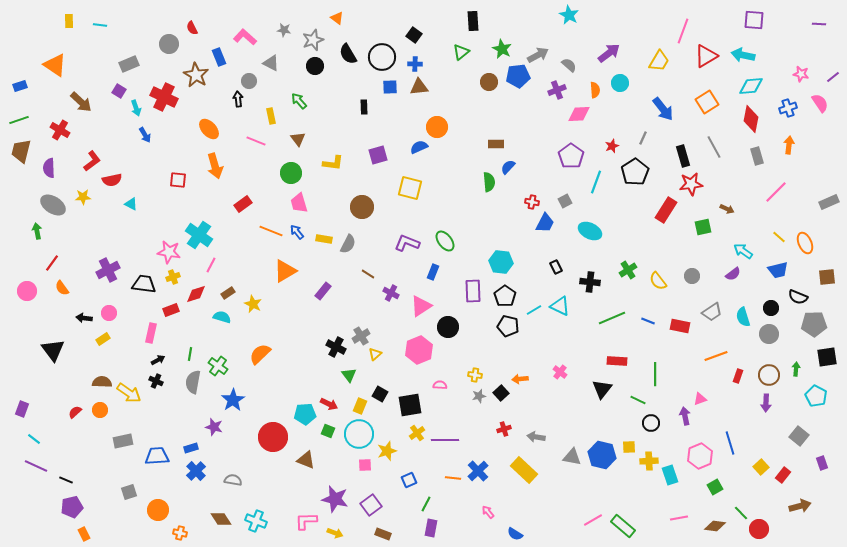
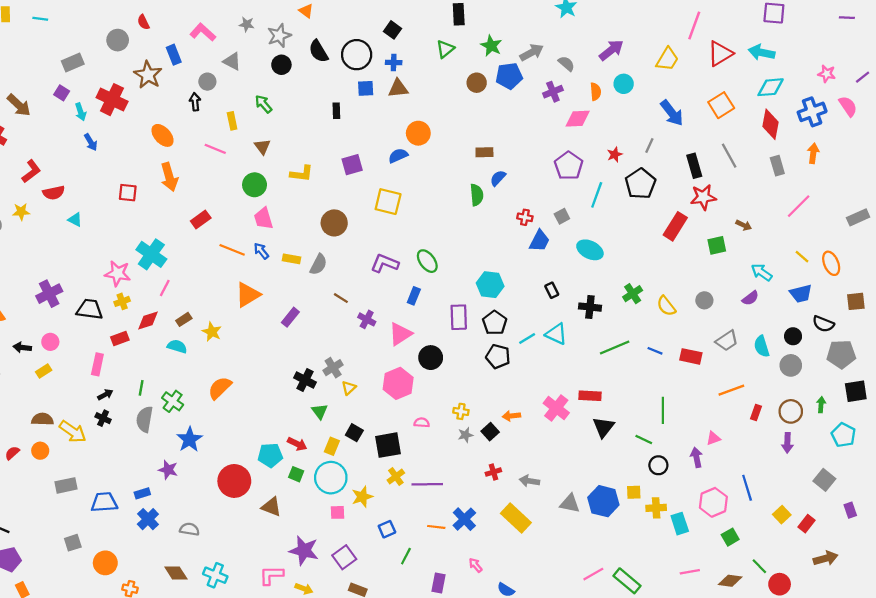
blue cross: (788, 108) -> (812, 112), size x1.4
red rectangle: (617, 361) -> (590, 396), moved
pink cross: (560, 372) -> (556, 408), size x1.6
purple rectangle: (431, 528) -> (438, 583), moved

